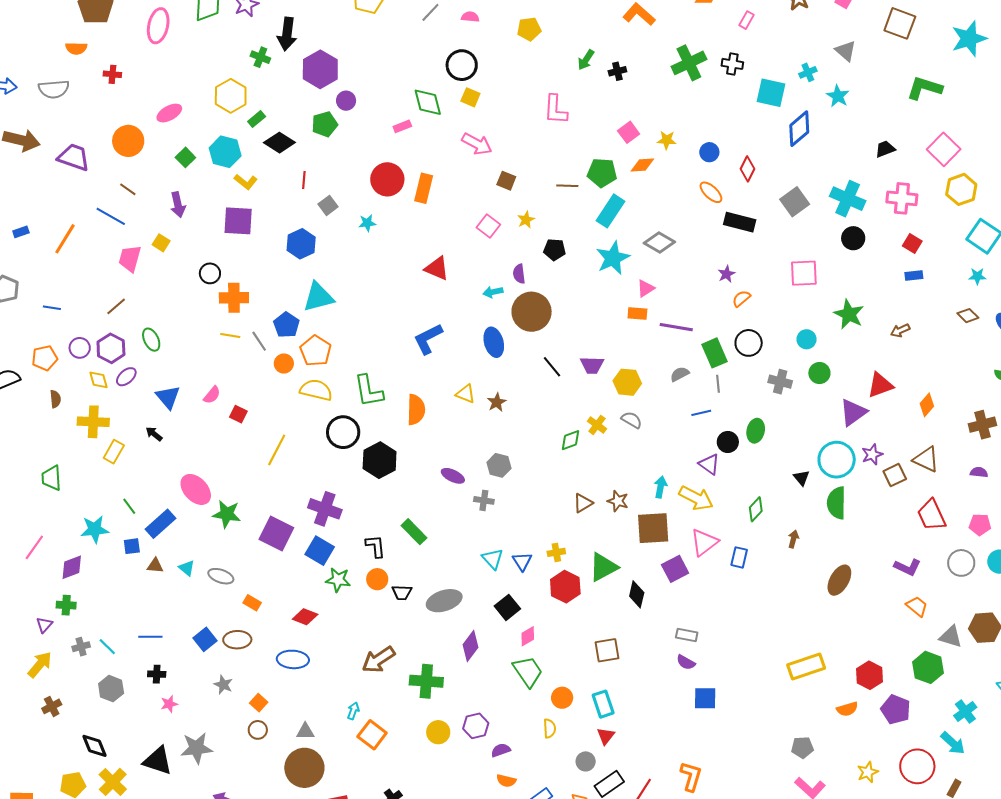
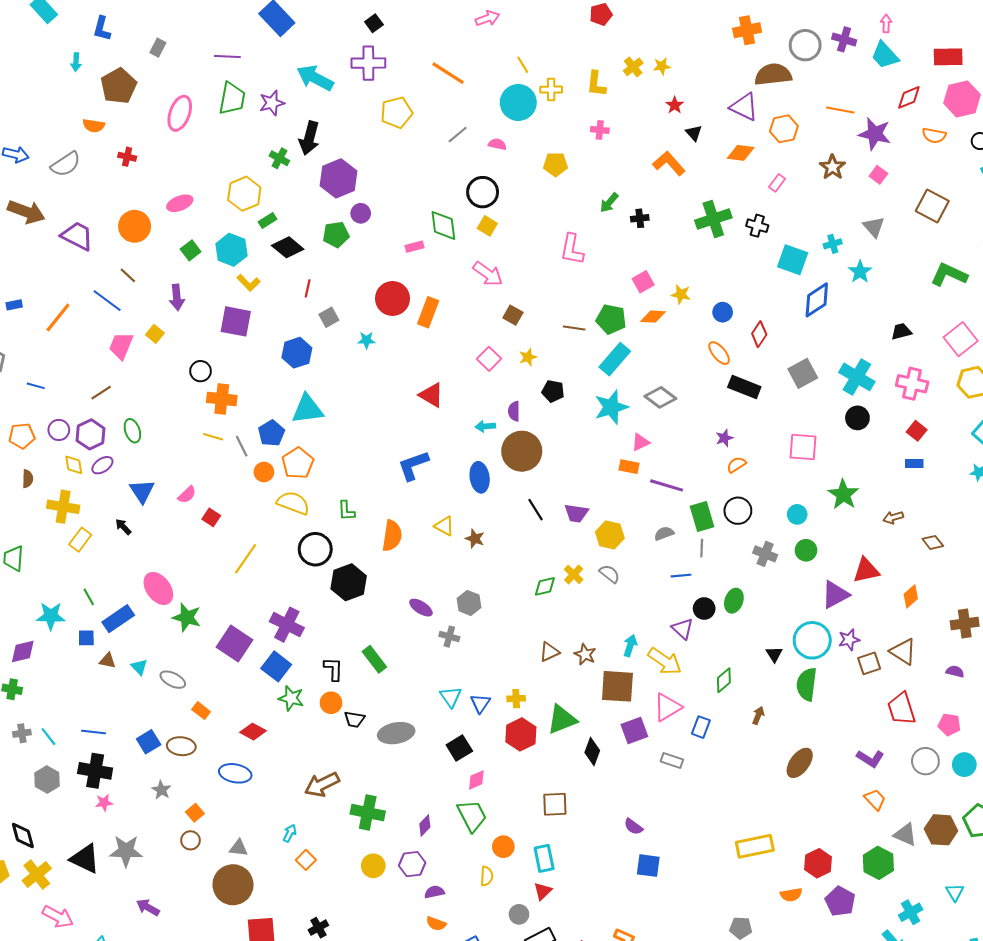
gray semicircle: (54, 89) -> (66, 164), turned -36
brown diamond: (968, 316) -> (933, 542), moved
green L-shape: (369, 391) -> (346, 511), size x0.6
brown star: (497, 402) -> (475, 539), turned -30
gray rectangle: (687, 635) -> (672, 761), moved
purple diamond: (471, 646) -> (425, 825), moved, size x0.7
black cross: (157, 674) -> (95, 771), size x1.8
orange square: (372, 735) -> (306, 860), size x0.7

